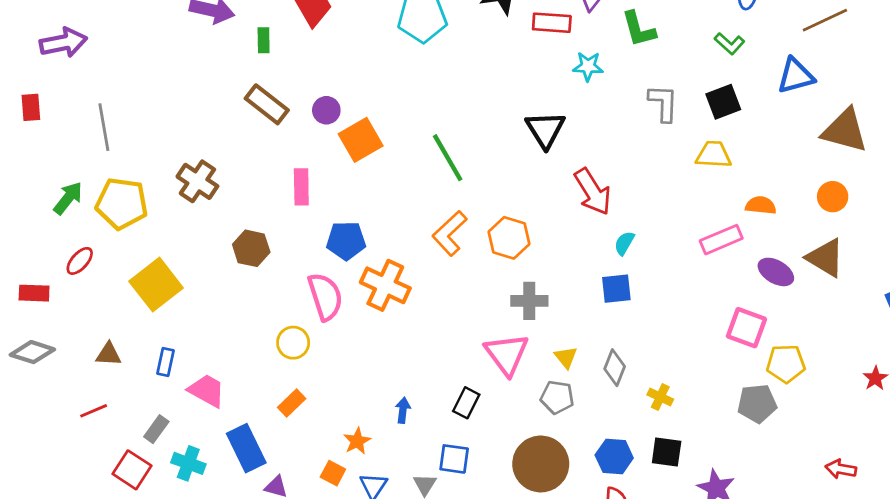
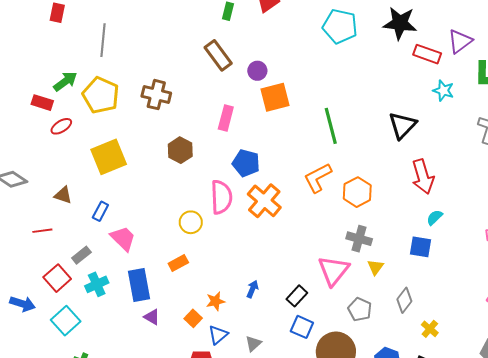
brown cross: (197, 181) -> (156, 95), turned -36
red rectangle: (34, 293) -> (42, 103), moved
yellow triangle: (566, 357) -> (375, 267), moved
blue square: (454, 459) -> (302, 327), moved
cyan cross: (188, 463) -> (97, 284), turned 30

